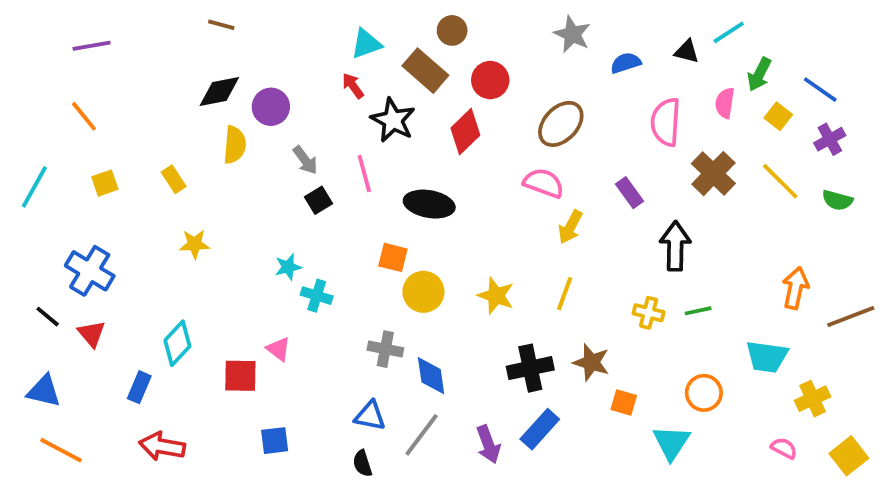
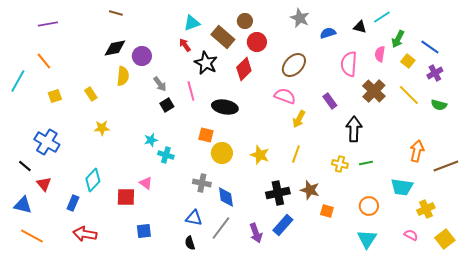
brown circle: (452, 30) -> (245, 21), moved
cyan line: (34, 187) -> (18, 81), moved
red triangle: (92, 334) -> (44, 184), moved
cyan triangle: (671, 442) -> (367, 239), moved

